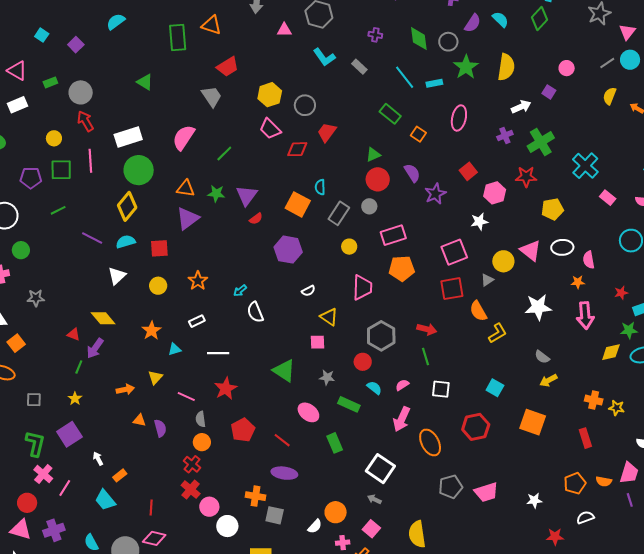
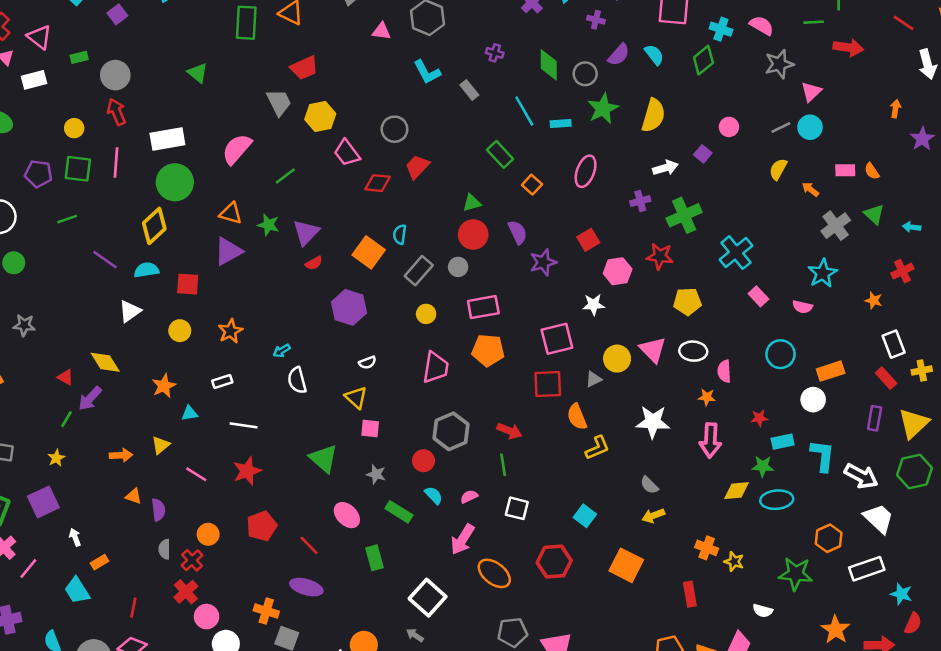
yellow hexagon: (270, 95) -> (320, 116), moved
yellow triangle: (329, 317) -> (356, 398), moved
gray semicircle: (201, 419) -> (165, 549), moved
orange ellipse: (430, 442) -> (494, 573), turned -32

